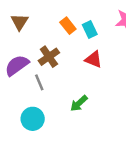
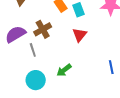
red triangle: (94, 59) -> (79, 35), turned 42
cyan circle: (33, 119) -> (36, 80), moved

